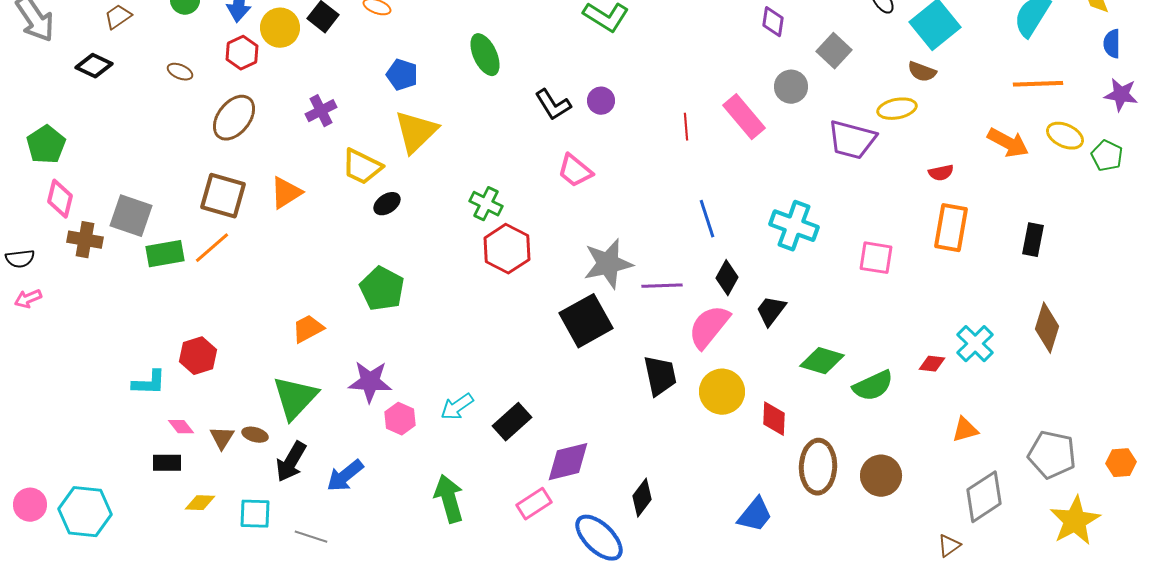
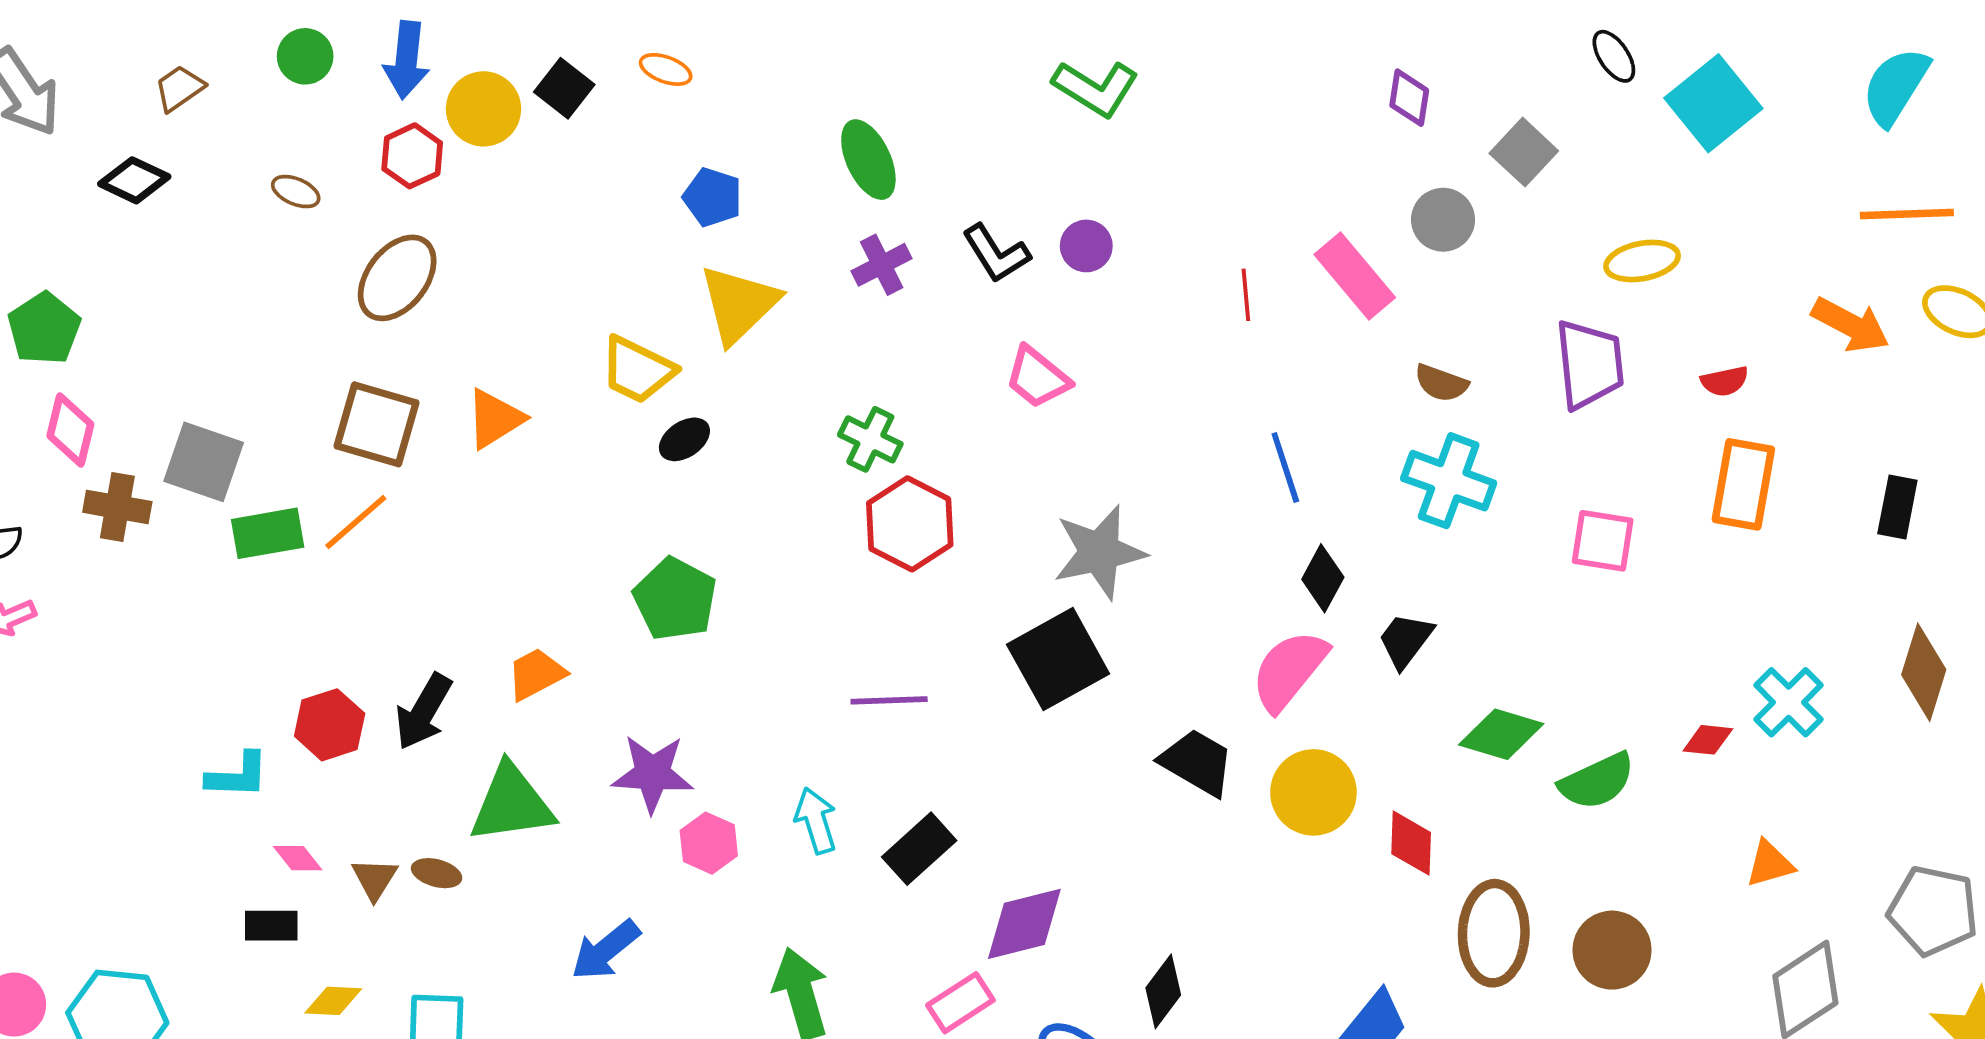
brown semicircle: (922, 72) -> (1441, 383), moved
purple cross: (321, 111) -> (882, 265), moved
purple trapezoid: (852, 140) -> (1589, 364), moved, turned -111
purple line: (662, 286) -> (889, 700), moved
black trapezoid: (660, 376) -> (1197, 762), turned -48
green triangle: (295, 398) -> (512, 804), turned 39
cyan arrow: (457, 407) -> (816, 821), turned 108
black arrow: (291, 462) -> (423, 712), moved

